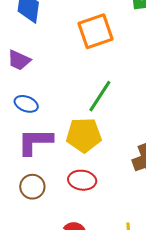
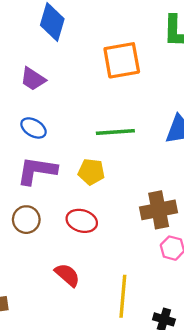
green line: (100, 96) -> (115, 132), turned 44
yellow pentagon: (84, 135) -> (91, 172), size x0.7

